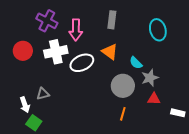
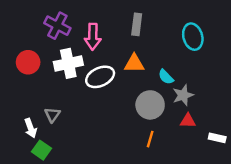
orange triangle: (110, 52) -> (134, 63), turned -36
gray triangle: (43, 94) -> (52, 115), turned -40

